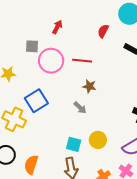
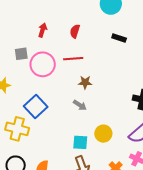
red semicircle: (103, 31) -> (75, 31), moved

